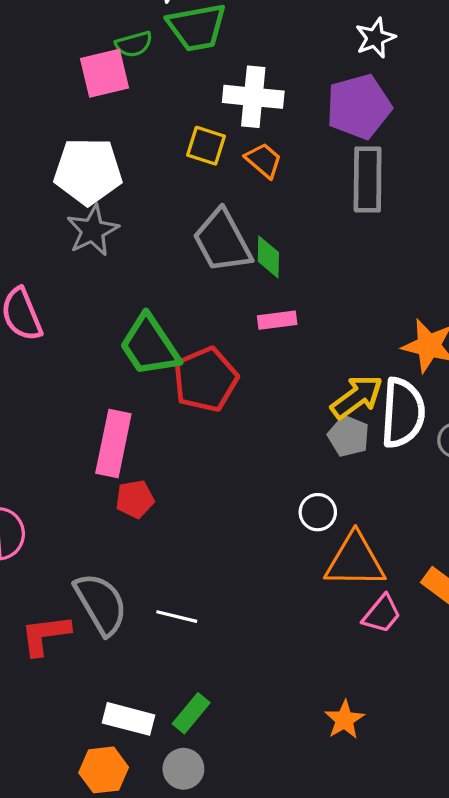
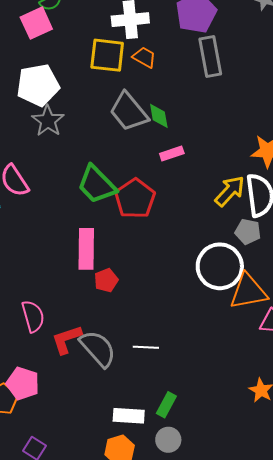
yellow square: (206, 146) -> (107, 55), size x1.5
gray pentagon: (349, 436) -> (248, 232), moved
white circle: (318, 512) -> (220, 266), size x2.0
red L-shape: (45, 635) -> (67, 339), moved

